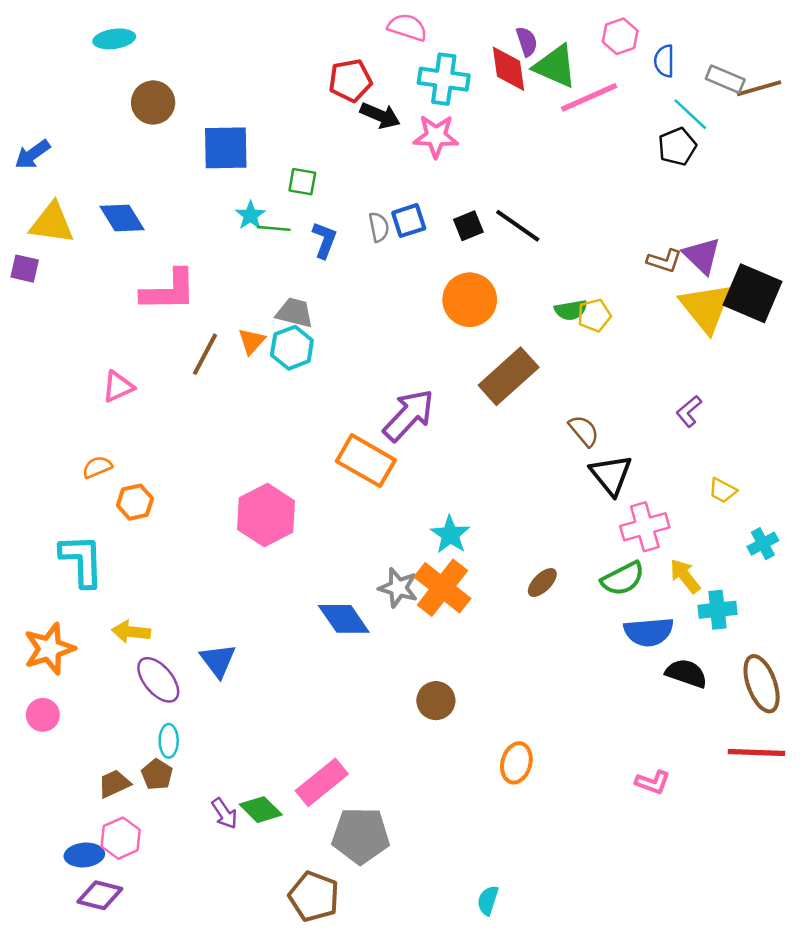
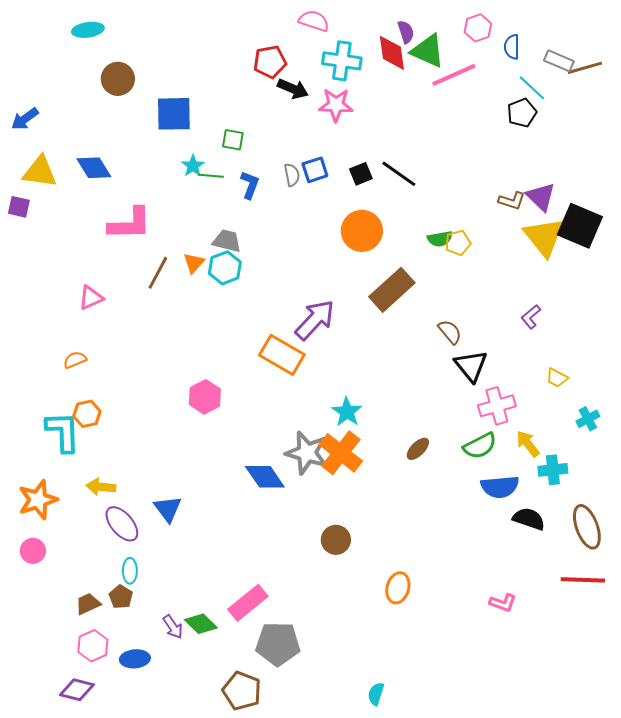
orange hexagon: (135, 502) -> (87, 414), moved
pink hexagon: (266, 515) -> (205, 397), size x0.7
gray star: (398, 588) -> (307, 453), size x1.4
blue ellipse: (84, 855) -> (135, 659), moved

